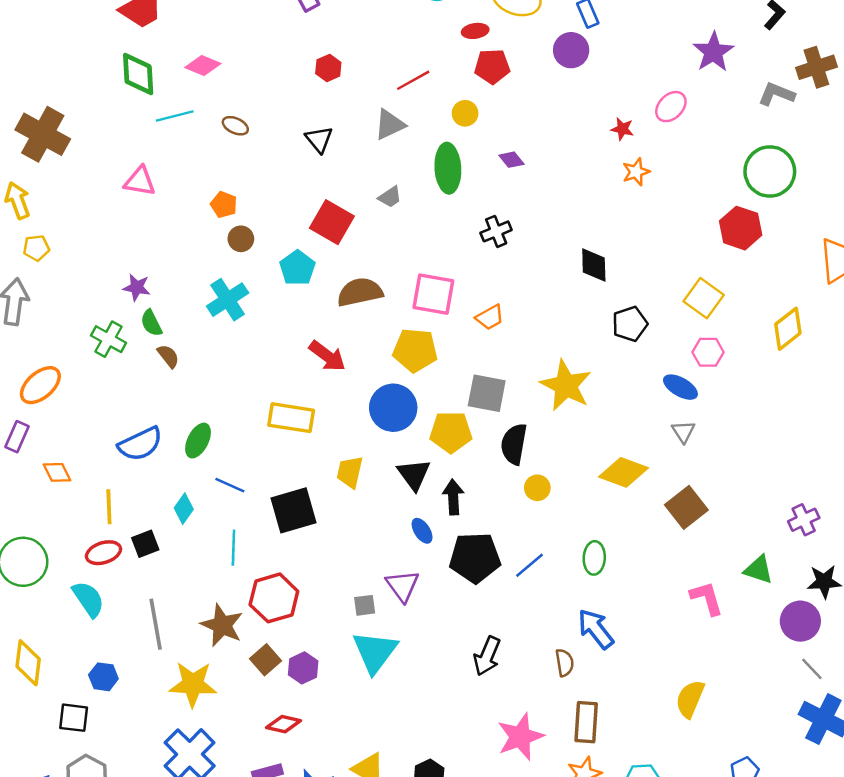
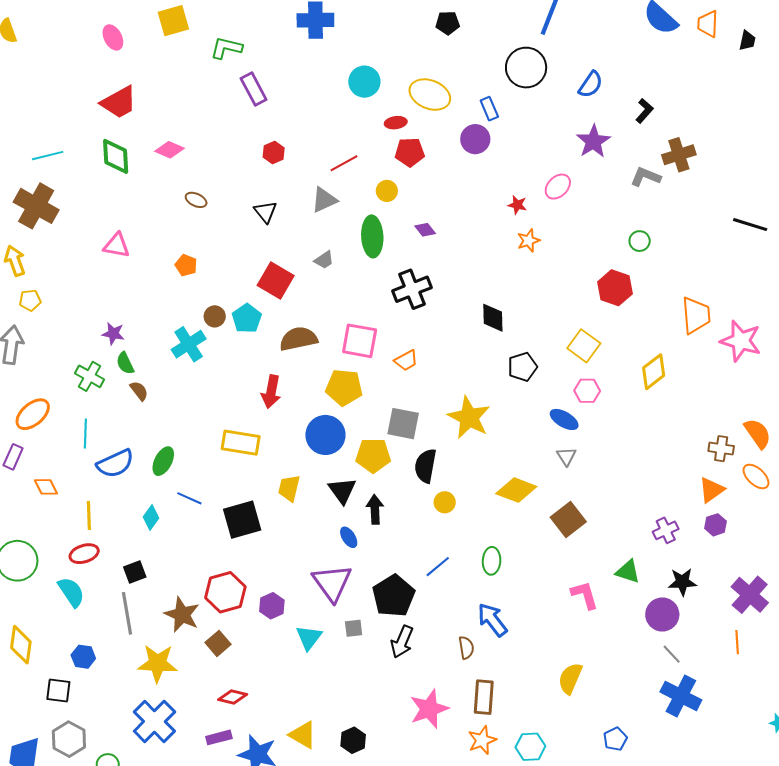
cyan line: (175, 116) -> (48, 156), moved
green circle: (770, 171) -> (640, 241), size x0.5
black cross: (496, 231) -> (412, 289), size x1.5
brown circle: (241, 239) -> (215, 316), moved
red arrow: (327, 356) -> (271, 392), turned 64
black square: (145, 544) -> (135, 572), moved
cyan line: (233, 548) -> (85, 434), moved
black pentagon: (475, 558) -> (394, 596), moved, turned -30
purple triangle: (402, 586) -> (332, 583), size x1.4
gray square: (365, 605) -> (354, 628), moved
cyan triangle: (375, 652) -> (309, 638), size x0.7
purple hexagon: (303, 668) -> (272, 606), moved

